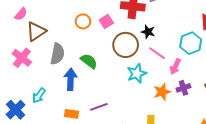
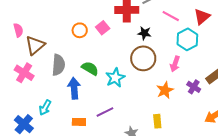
pink semicircle: (21, 14) -> (18, 30), turned -48
brown circle: (126, 45) -> (143, 58), moved
pink line: (157, 53) -> (171, 16), moved
cyan star: (137, 73) -> (115, 78), moved
purple cross: (183, 88) -> (194, 87), moved, turned -32

